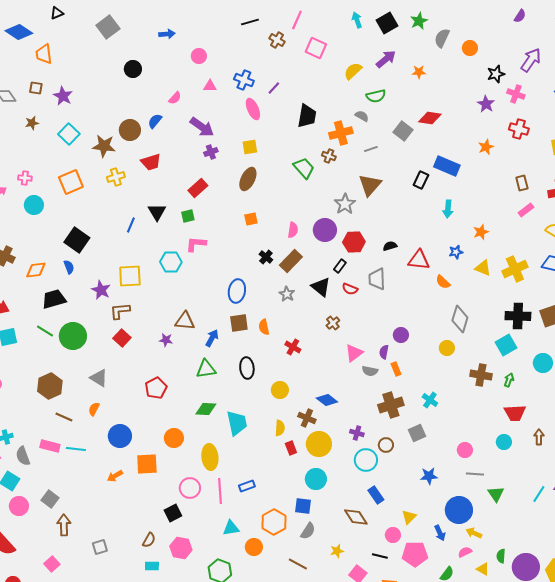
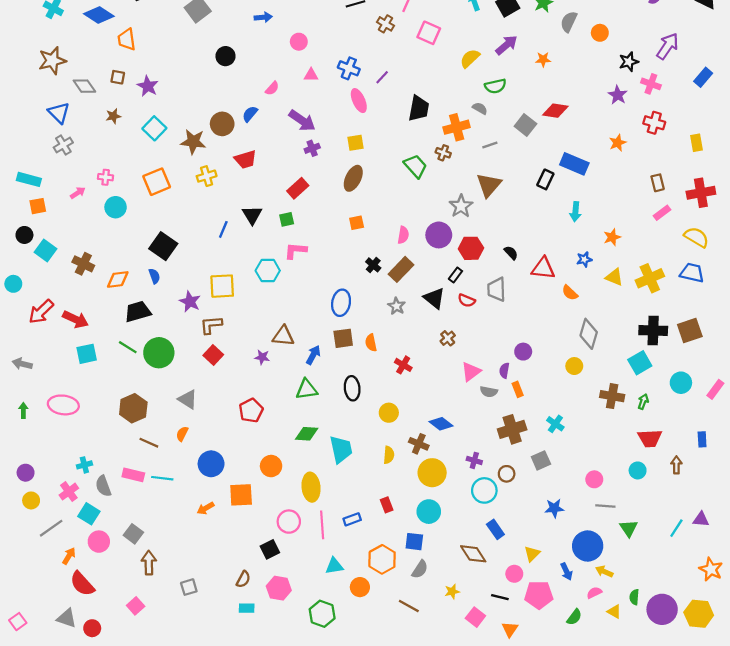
black semicircle: (390, 246) -> (511, 253), turned 64
red rectangle: (291, 448) -> (387, 505), moved

